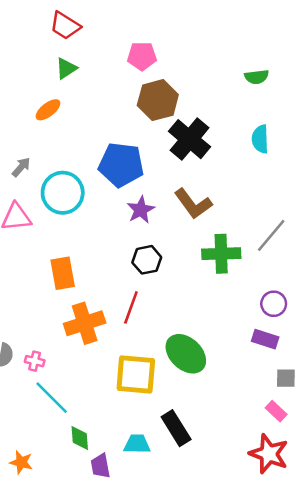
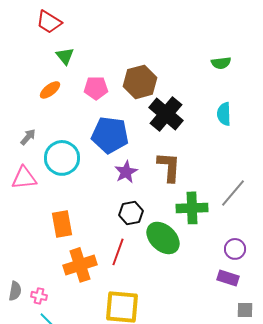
red trapezoid: (65, 26) -> (49, 22), moved
pink pentagon: (142, 56) -> (96, 88), moved
green triangle: (66, 68) -> (65, 56), turned -36
brown L-shape: (193, 204) -> (169, 167), turned -140
green ellipse: (186, 354) -> (163, 238), moved

